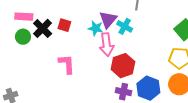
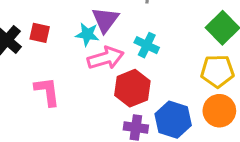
cyan cross: (125, 26) -> (147, 45), moved
pink arrow: (107, 45) -> (106, 58), turned -95

